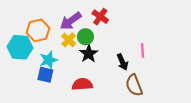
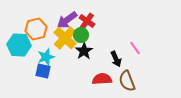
red cross: (100, 17) -> (87, 21), moved
yellow cross: (69, 40) -> (65, 38), size x1.6
pink line: (142, 50) -> (135, 48), turned -32
red semicircle: (82, 84) -> (102, 79), moved

